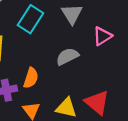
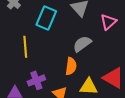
orange semicircle: (31, 78) -> (71, 66), moved

